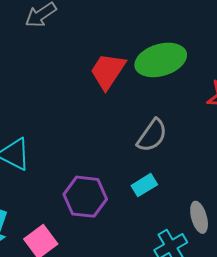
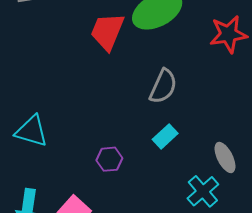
purple hexagon: (85, 197) -> (109, 159), size x0.6

